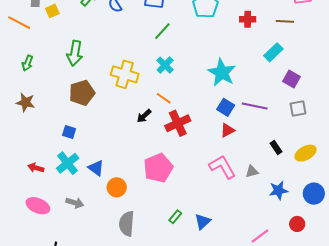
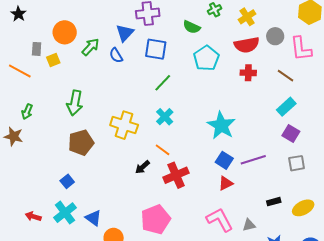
brown line: (285, 21) -> (285, 76), turned 30
cyan rectangle: (273, 52) -> (286, 107), moved
brown star: (26, 102) -> (14, 136), moved
purple line: (255, 106) -> (253, 160), turned -30
blue square: (69, 132) -> (67, 181), turned 32
black rectangle: (276, 147) -> (274, 202), turned -72

